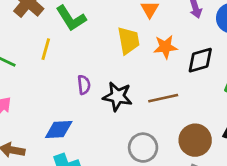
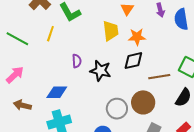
black diamond: (200, 60) -> (133, 61), moved
brown line: (163, 98) -> (159, 77), moved
brown circle: (195, 140) -> (143, 102), moved

